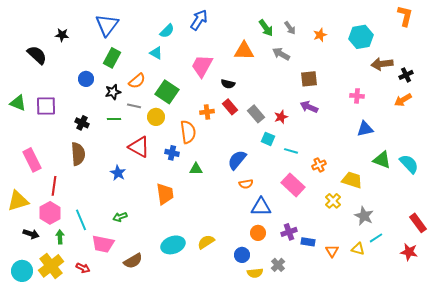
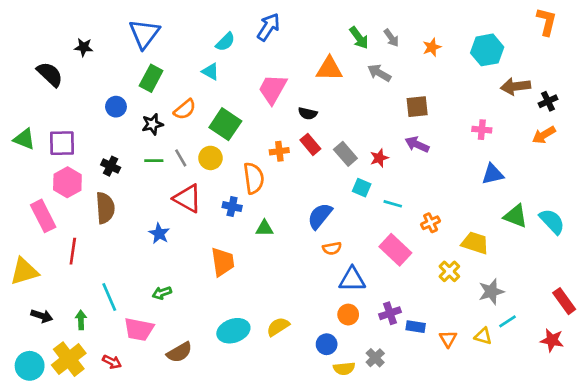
gray line: (134, 106) -> (181, 158), moved, turned 48
pink hexagon: (50, 213) -> (67, 182), moved
gray star: (364, 216) -> (491, 292), turned 30

